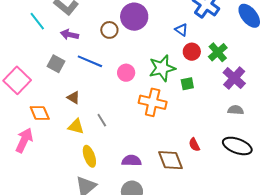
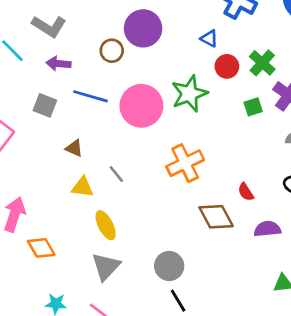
pink circle: (126, 73) -> (141, 106), size x1.8
green square: (187, 84) -> (253, 107), moved
orange cross: (153, 102) -> (185, 163), moved, turned -32
orange diamond: (40, 113) -> (41, 248), moved
purple semicircle: (131, 161) -> (267, 229), moved

